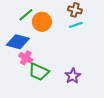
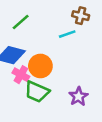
orange circle: (42, 22) -> (40, 66), moved
cyan line: (76, 25) -> (67, 34), moved

